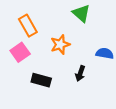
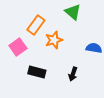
orange rectangle: (28, 26) -> (36, 25), moved, turned 66
black arrow: (80, 73) -> (73, 74), moved

